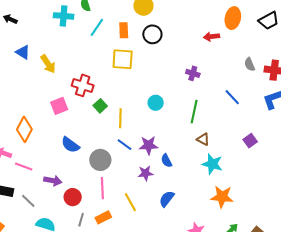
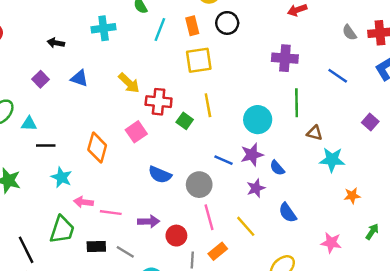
cyan cross: (64, 16) -> (104, 28), moved
yellow arrow: (48, 64) -> (129, 83), moved
purple cross: (193, 73) -> (285, 58), size x1.5
cyan circle: (156, 103) -> (258, 120), moved, size x1.5
yellow line: (120, 118) -> (208, 105), moved
orange diamond: (24, 129) -> (97, 148), moved
orange star: (222, 197) -> (352, 196), size x0.6
blue semicircle: (167, 199) -> (288, 213), turned -60

